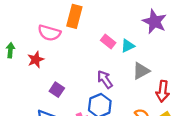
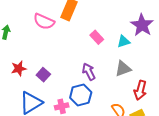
cyan triangle: (128, 46) -> (123, 42), moved
red star: (36, 60) -> (19, 69), moved

